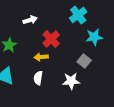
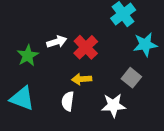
white arrow: (30, 20) -> (57, 42), moved
yellow arrow: (41, 57) -> (82, 79), moved

